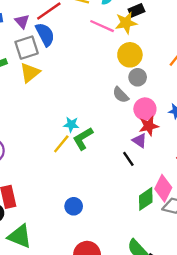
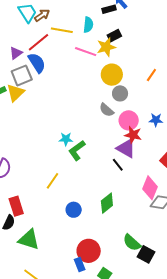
purple triangle: (22, 21) -> (16, 53), turned 40
yellow triangle: (30, 73) -> (15, 93), moved
red star: (149, 126) -> (133, 135), turned 30
purple triangle: (140, 141) -> (126, 148), size x1.5
yellow line: (61, 144) -> (53, 181), moved
green diamond: (146, 199) -> (107, 203), moved

